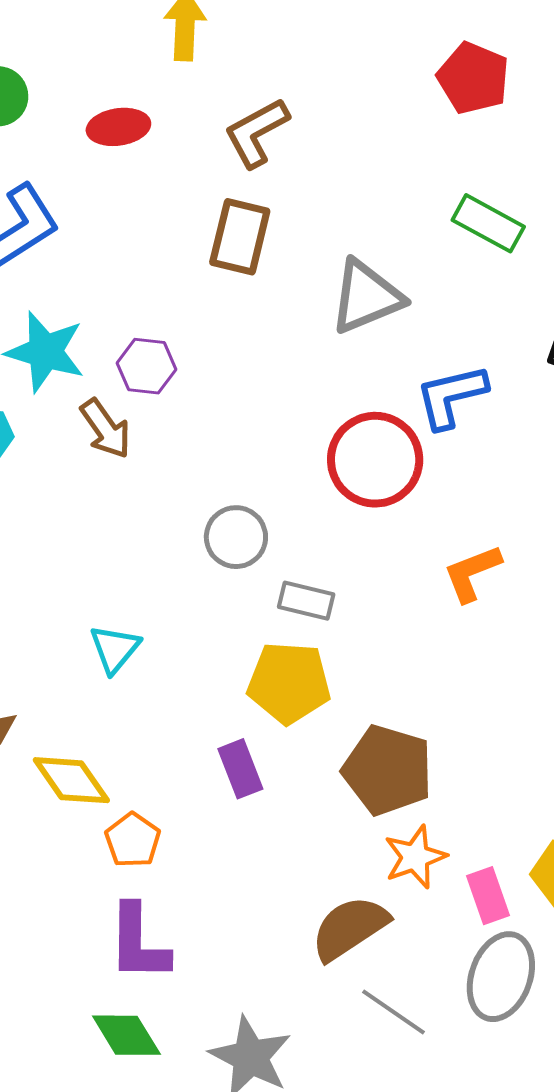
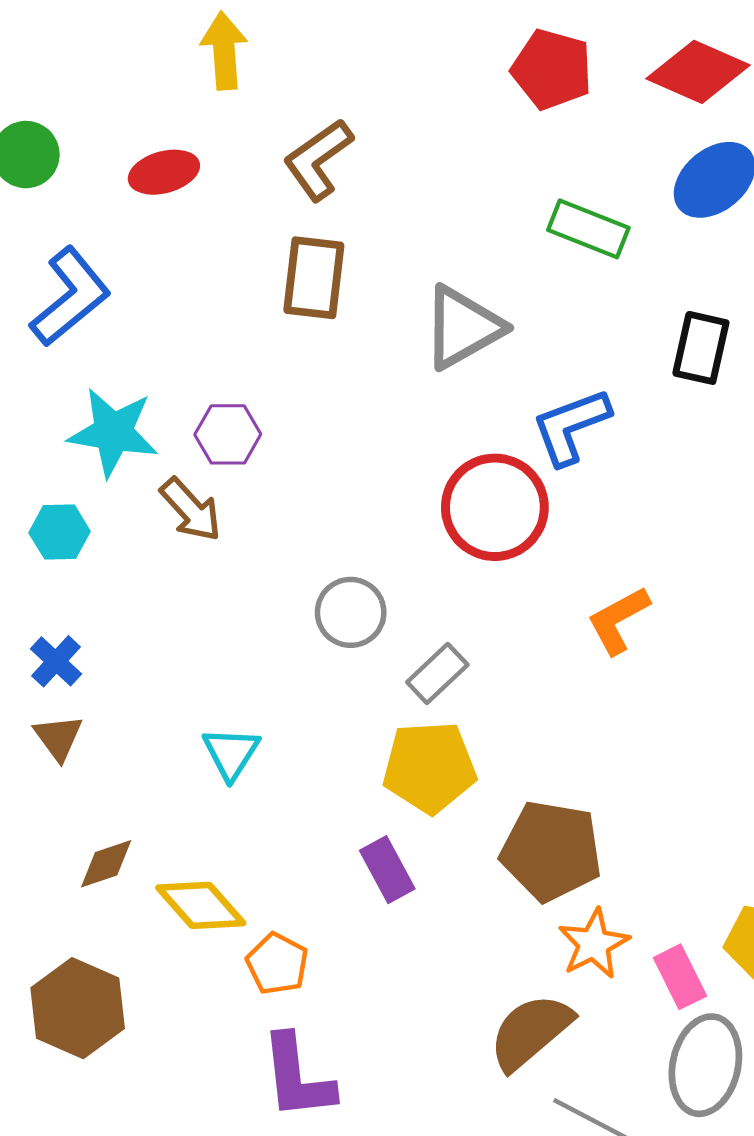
gray rectangle: (306, 601) -> (437, 674), turned -50

